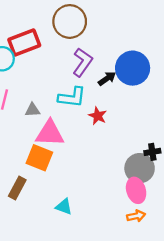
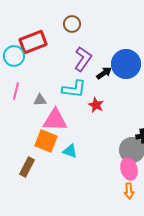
brown circle: (70, 21) -> (72, 24), size x0.6
cyan triangle: (64, 207) -> (70, 151), moved
orange arrow: (136, 216) -> (129, 191), turned 98

